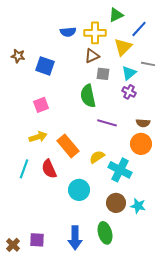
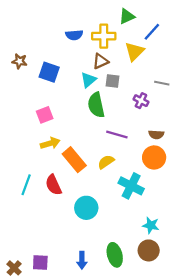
gray line: (148, 64) -> (162, 83), moved
cyan triangle: (129, 73) -> (88, 80), moved
yellow arrow: (38, 137) -> (50, 143), moved
yellow semicircle: (97, 157) -> (106, 162), moved
brown circle: (116, 203) -> (149, 250), moved
blue arrow: (75, 238) -> (82, 260), size x0.7

